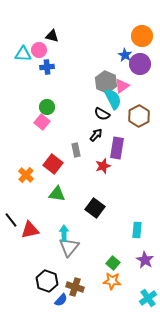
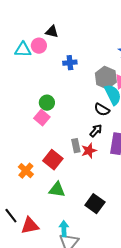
blue cross: (47, 67) -> (70, 63), moved
red star: (103, 166) -> (89, 151), moved

